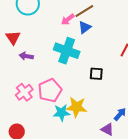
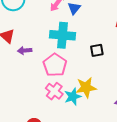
pink pentagon: (50, 90) -> (55, 65), moved
pink cross: (24, 92) -> (54, 91), moved

